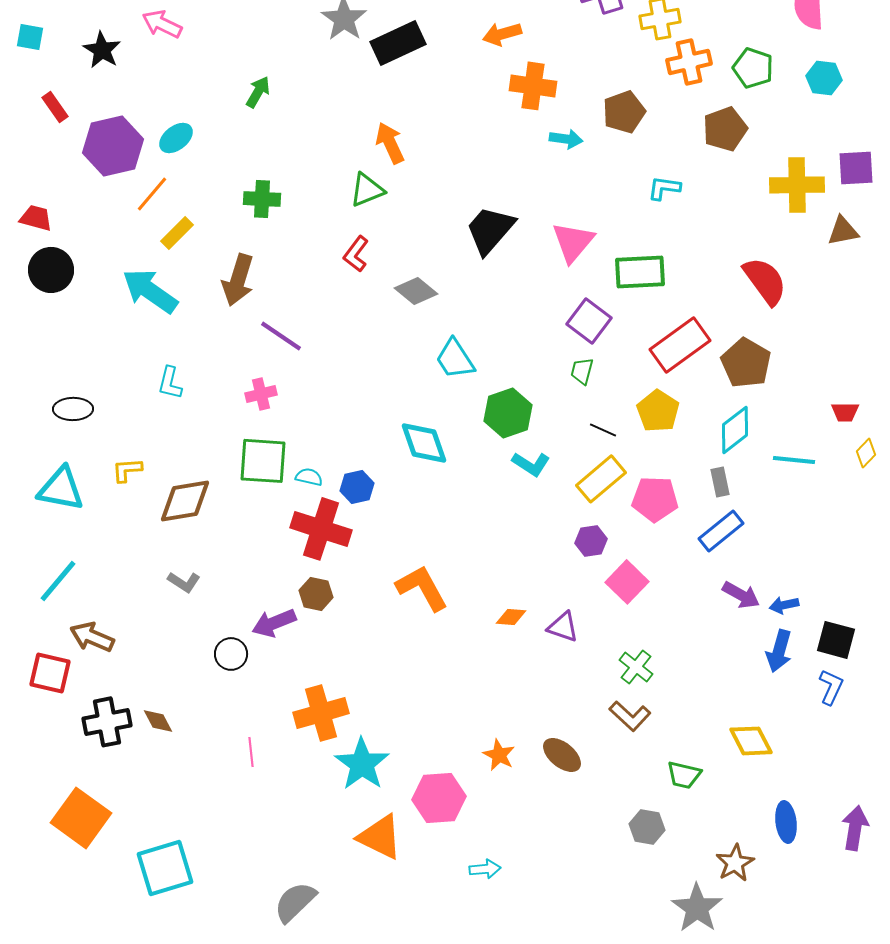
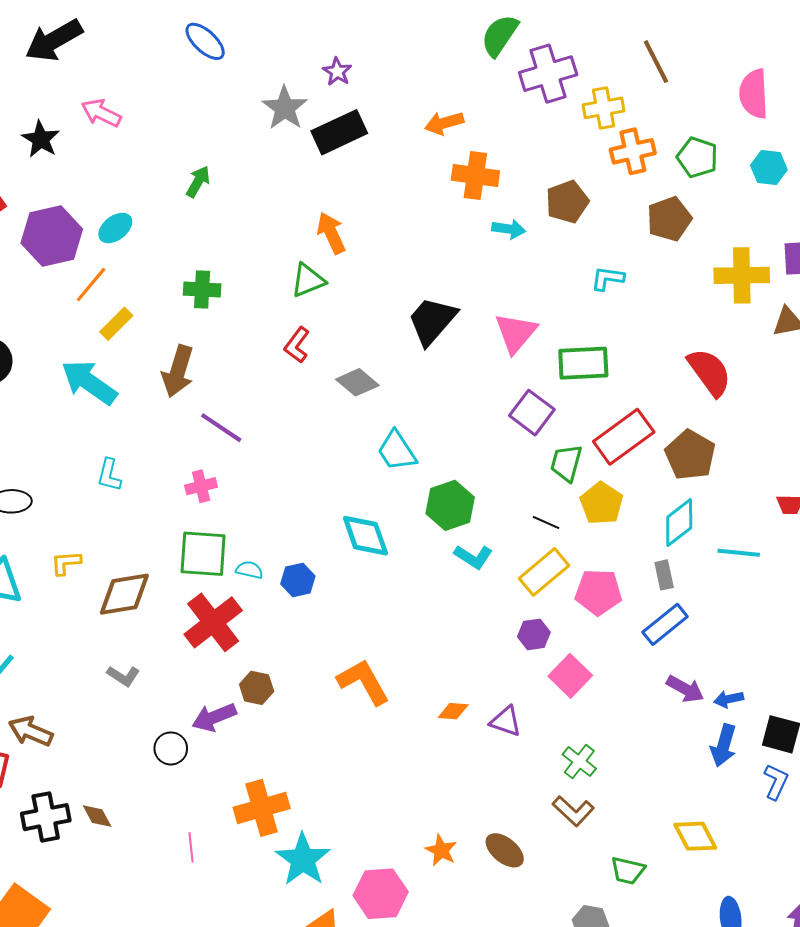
green trapezoid: (582, 371) -> (566, 463), moved, size x1.4
red cross: (321, 529) -> (213, 622), moved, turned 34

